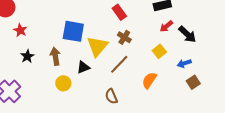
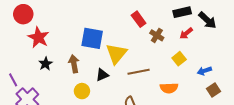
red star: (20, 30) -> (38, 37), size x1.5
black arrow: (187, 34) -> (207, 20), moved
brown cross: (124, 37) -> (157, 35), moved
brown line: (119, 64) -> (139, 72), turned 35
orange semicircle: (149, 80) -> (169, 88), turned -126

